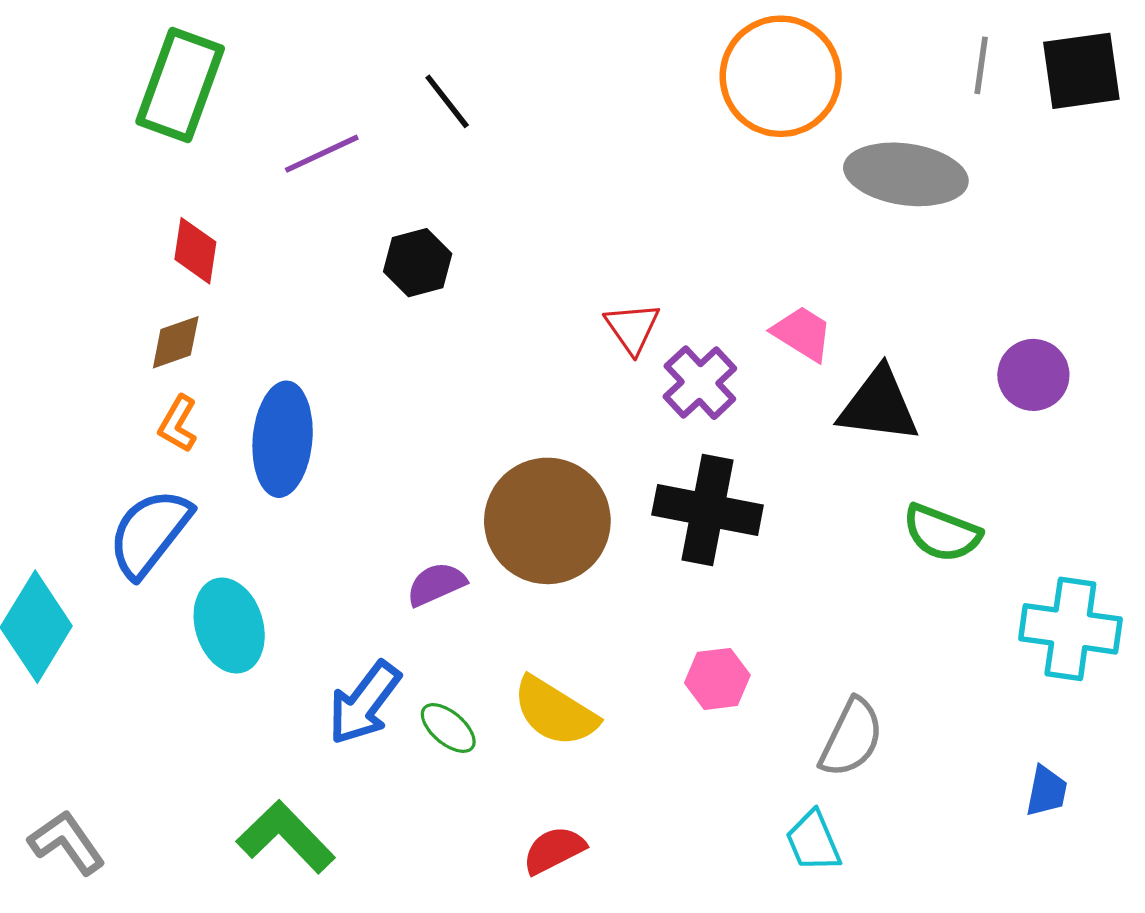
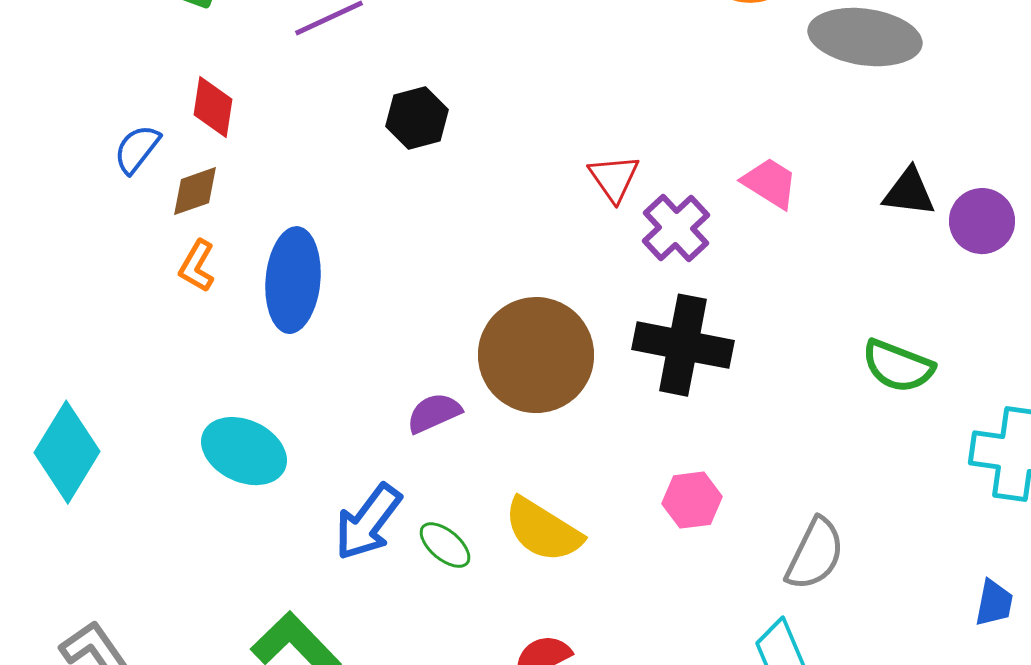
black triangle: (879, 405) -> (909, 192), moved, size x0.7
blue semicircle: (150, 533) -> (137, 149), moved, size x0.6
cyan ellipse: (229, 626) -> (244, 451), turned -48

